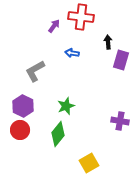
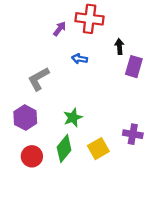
red circle: (20, 130) -> (32, 156), moved
yellow square: (89, 163) -> (98, 149), moved

